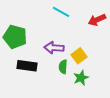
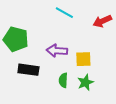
yellow square: (79, 56) -> (83, 59), turned 35
green semicircle: (63, 67) -> (63, 80), moved

